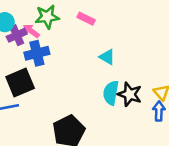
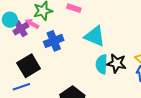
blue cross: (37, 53) -> (54, 41), moved
cyan triangle: (107, 57) -> (95, 36), size x1.6

